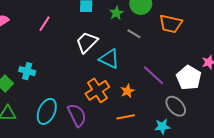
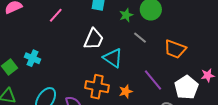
orange trapezoid: (171, 24) -> (175, 49), moved
white trapezoid: (87, 42) -> (94, 39), turned 150
orange cross: (97, 90) -> (97, 87), turned 35

